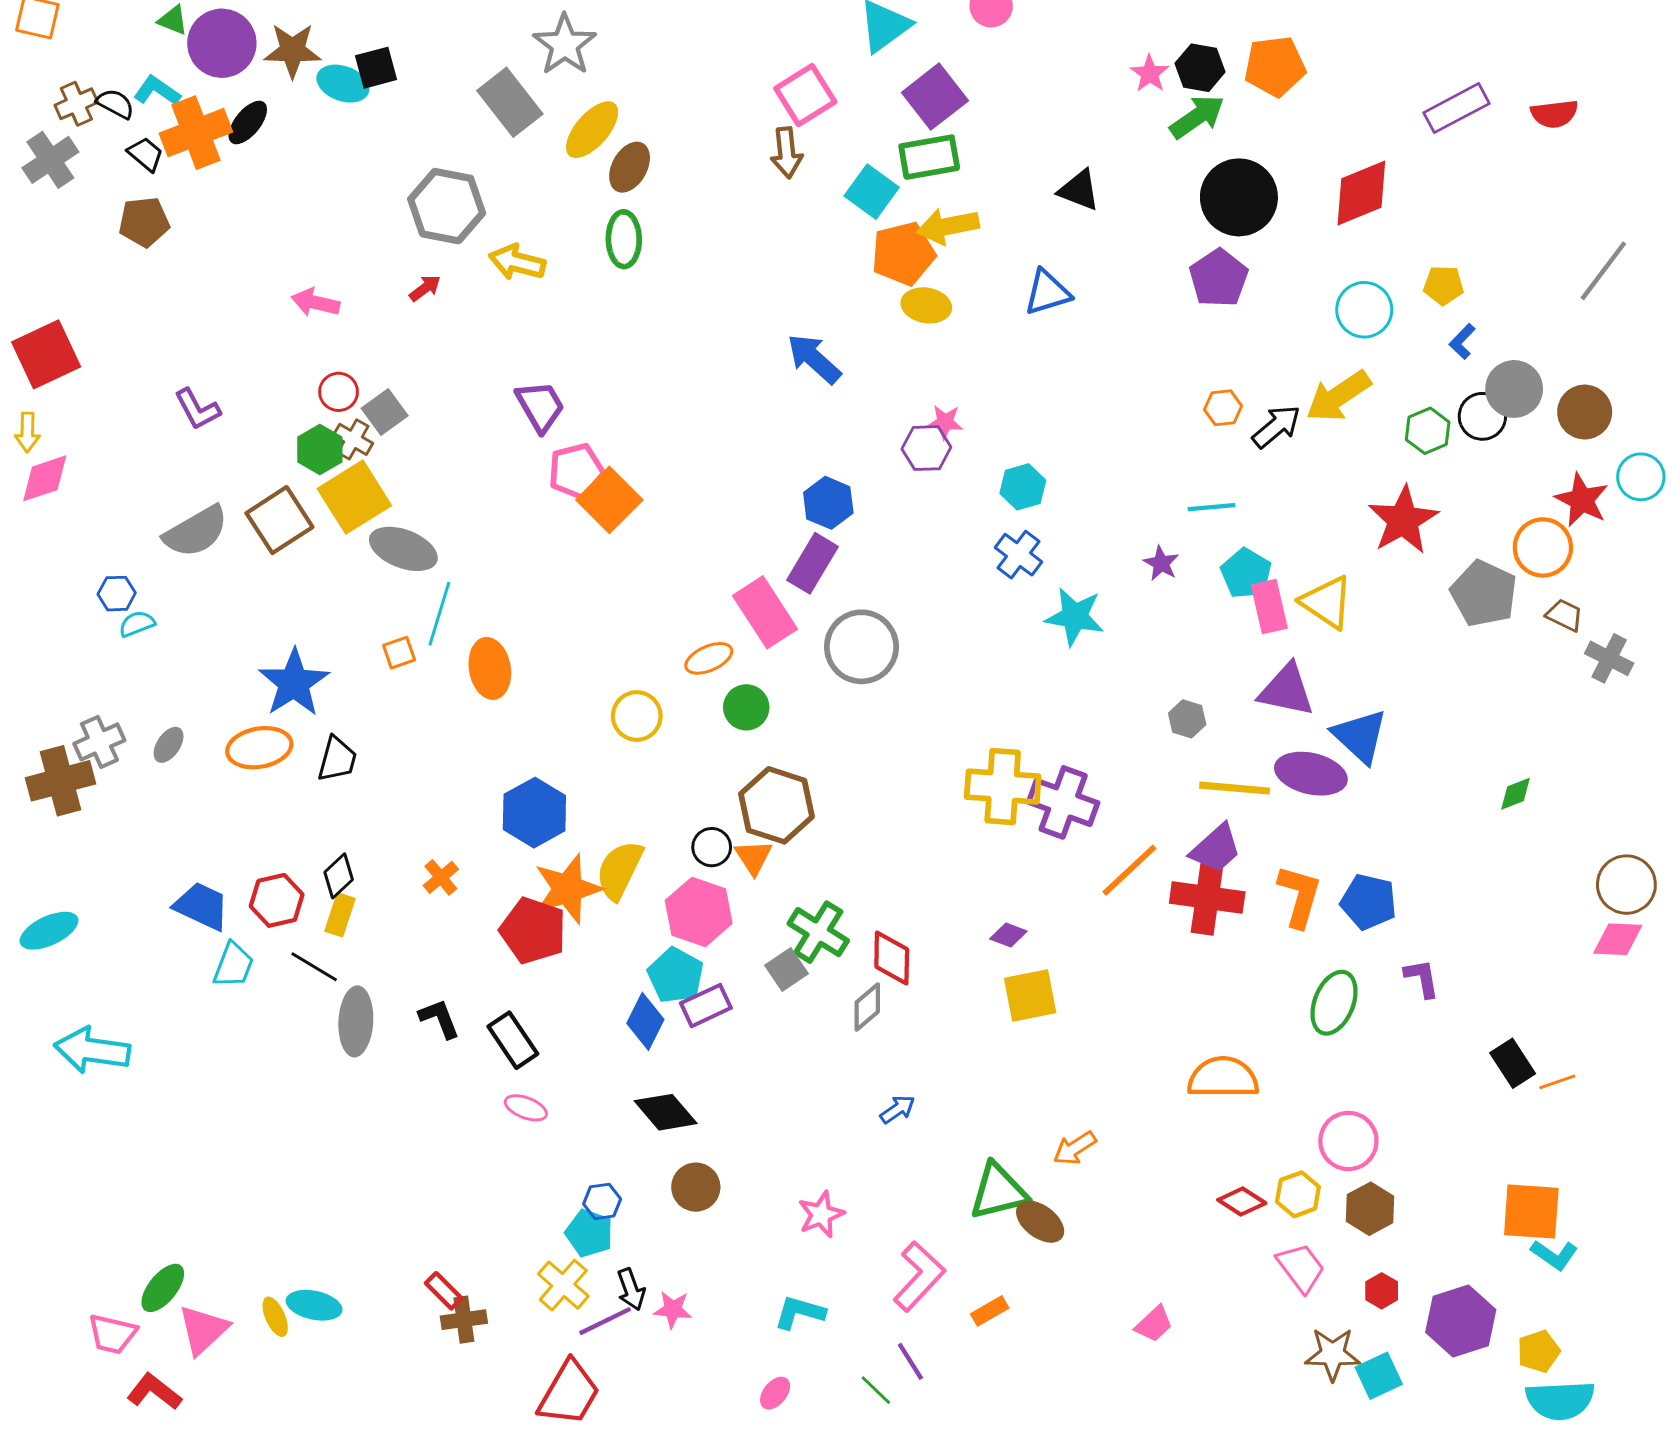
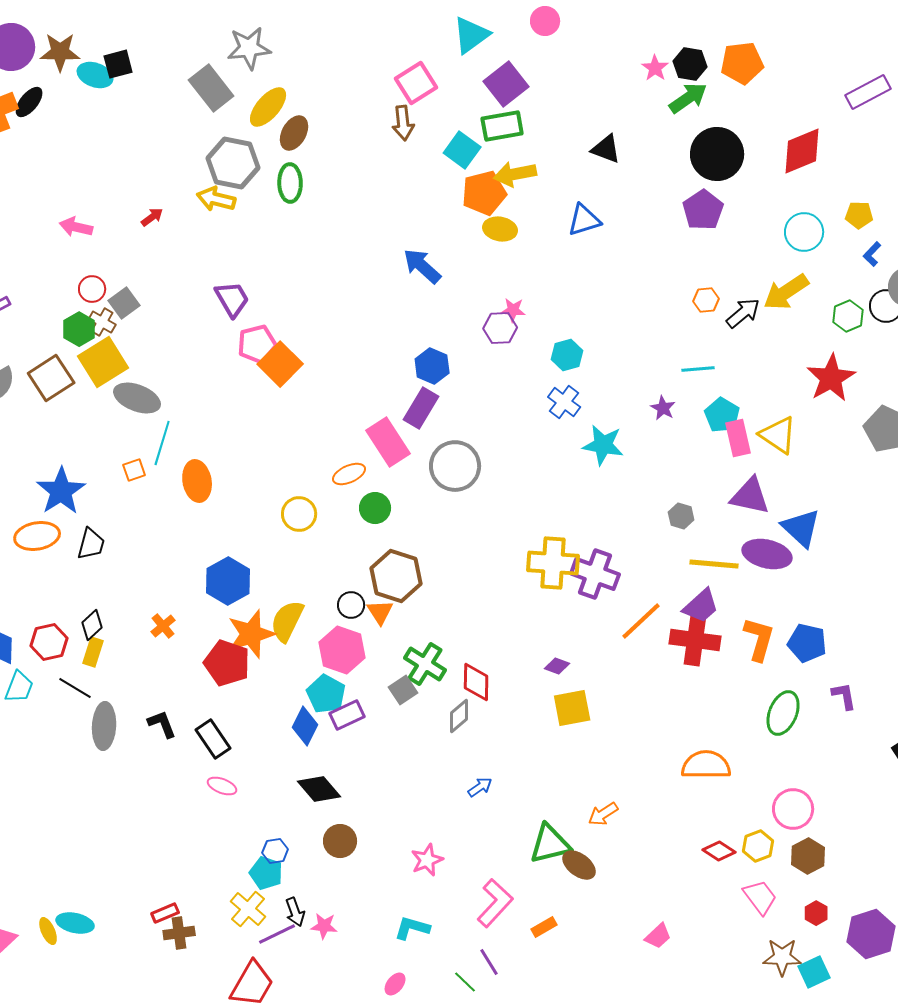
gray star: (565, 45) -> (249, 48), turned 30
gray hexagon: (447, 206) -> (233, 163), moved
red rectangle: (444, 1291) -> (165, 913), turned -68

